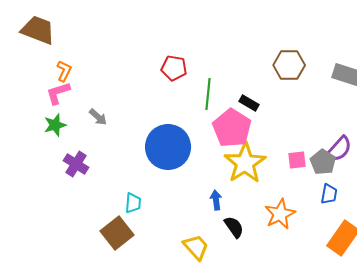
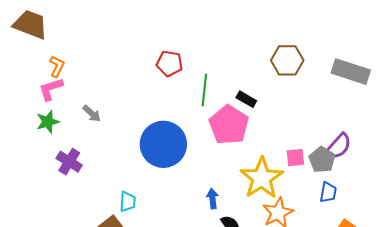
yellow star: (245, 163) -> (262, 178), moved

